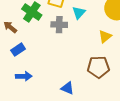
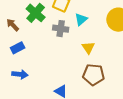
yellow triangle: (105, 37) -> (88, 48), moved, turned -32

